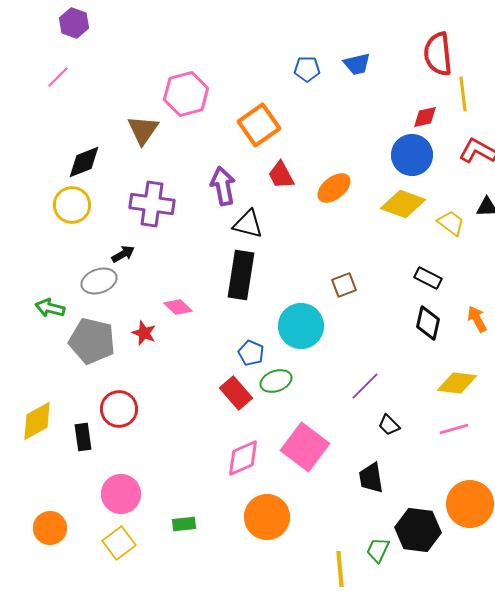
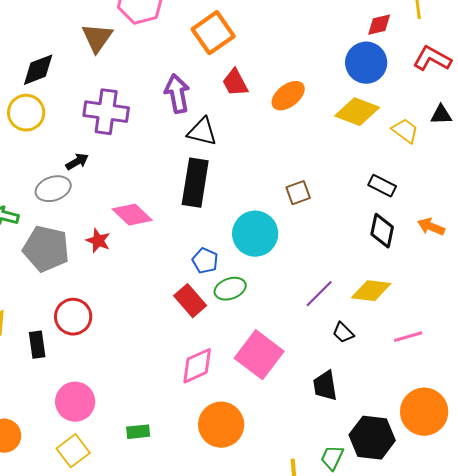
pink diamond: (178, 307) -> (132, 215), size x1.4
orange arrow: (477, 319) -> (431, 227), turned -40
yellow diamond: (457, 383) -> (371, 291), moved

